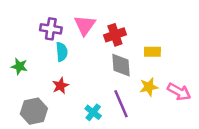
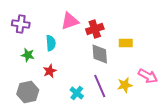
pink triangle: (85, 25) -> (70, 21), turned 36
purple cross: (51, 29) -> (21, 24), moved
green star: (19, 66) -> (28, 55), moved
yellow star: (149, 87) -> (125, 85), moved

